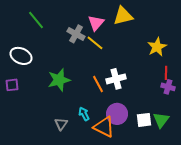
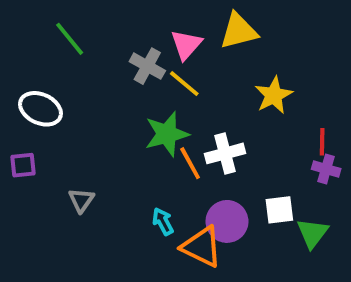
yellow star: (157, 47) -> (274, 95), moved
green star: (59, 80) -> (167, 134), moved
white square: (144, 120) -> (279, 210), moved
gray triangle: (61, 124) -> (81, 200), moved

